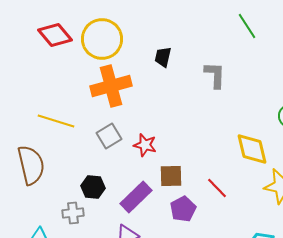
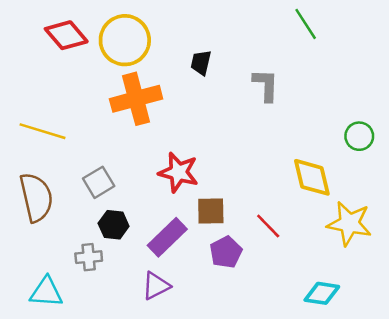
yellow line: (56, 121) -> (43, 131), moved
gray square: (109, 136) -> (99, 182), moved
red star: (145, 145) -> (178, 172), size x1.4

